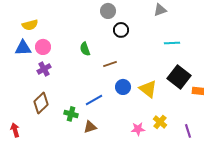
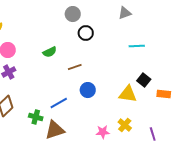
green semicircle: (85, 49) -> (50, 52), turned -96
black square: (179, 77) -> (144, 80), size x0.6
yellow triangle: (148, 89) -> (128, 94), moved, turned -30
brown triangle: (90, 127) -> (55, 130), size x1.5

